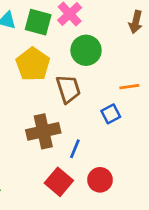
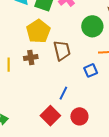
green circle: (86, 50) -> (92, 26), moved
brown cross: (43, 131) -> (31, 58), moved, size x0.6

